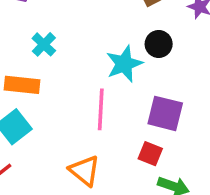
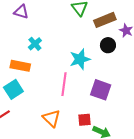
black circle: (159, 44) -> (108, 45), moved
red square: (150, 154) -> (84, 120), moved, turned -32

